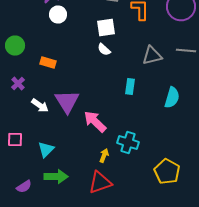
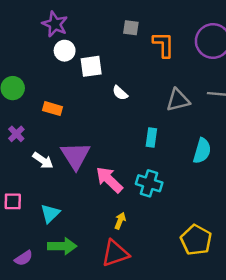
white square: (106, 28) -> (91, 66), moved
cyan cross: (128, 142) -> (149, 183), moved

